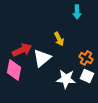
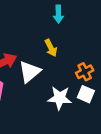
cyan arrow: (77, 12) -> (58, 14), moved
orange cross: (86, 58) -> (85, 72), turned 32

